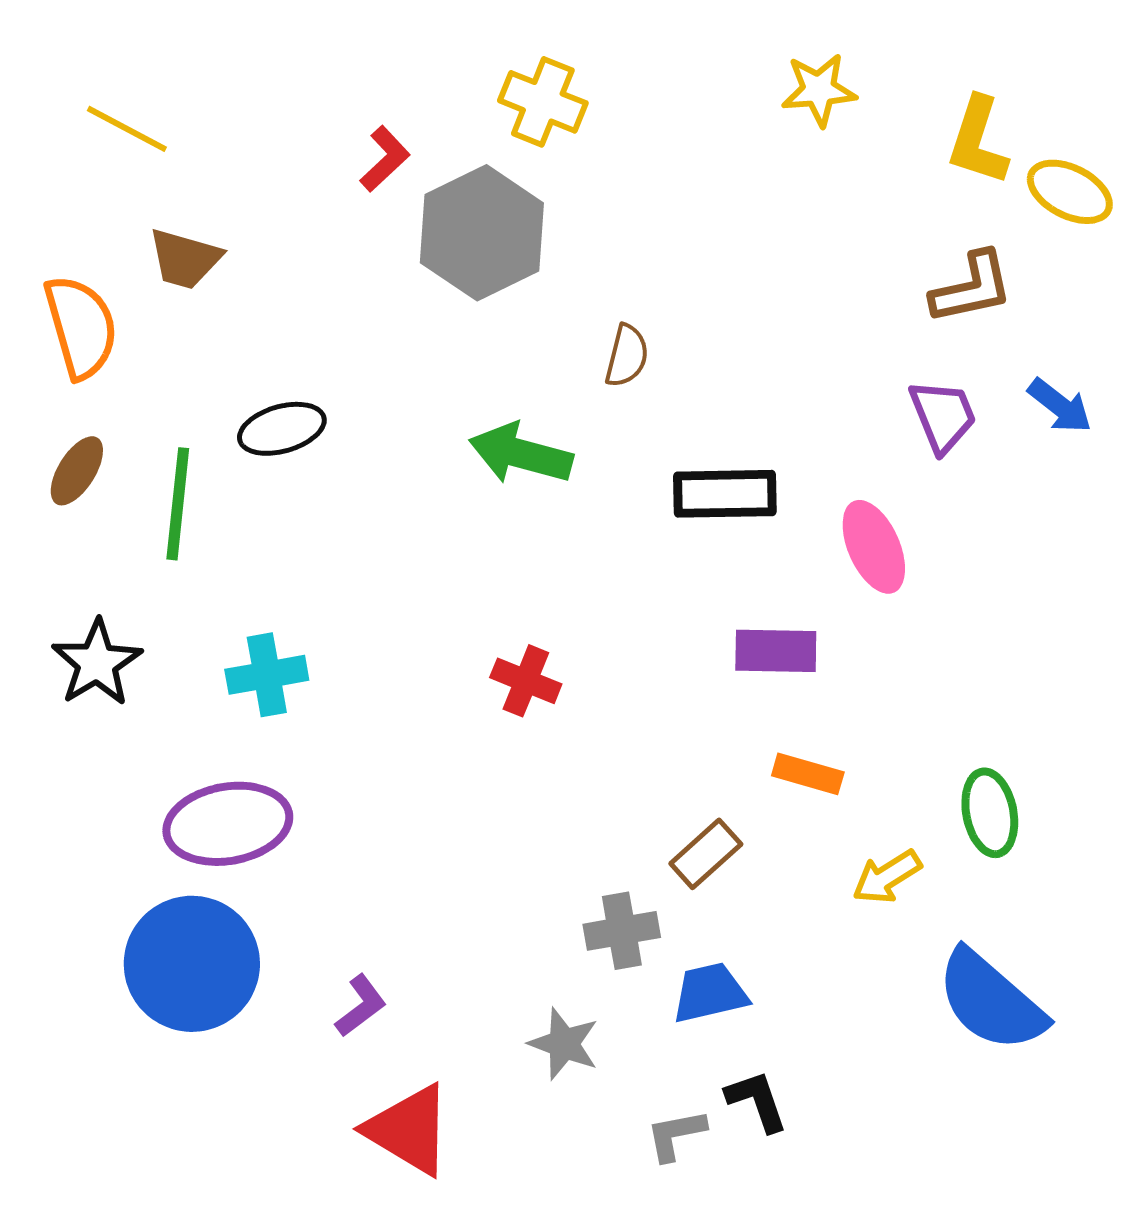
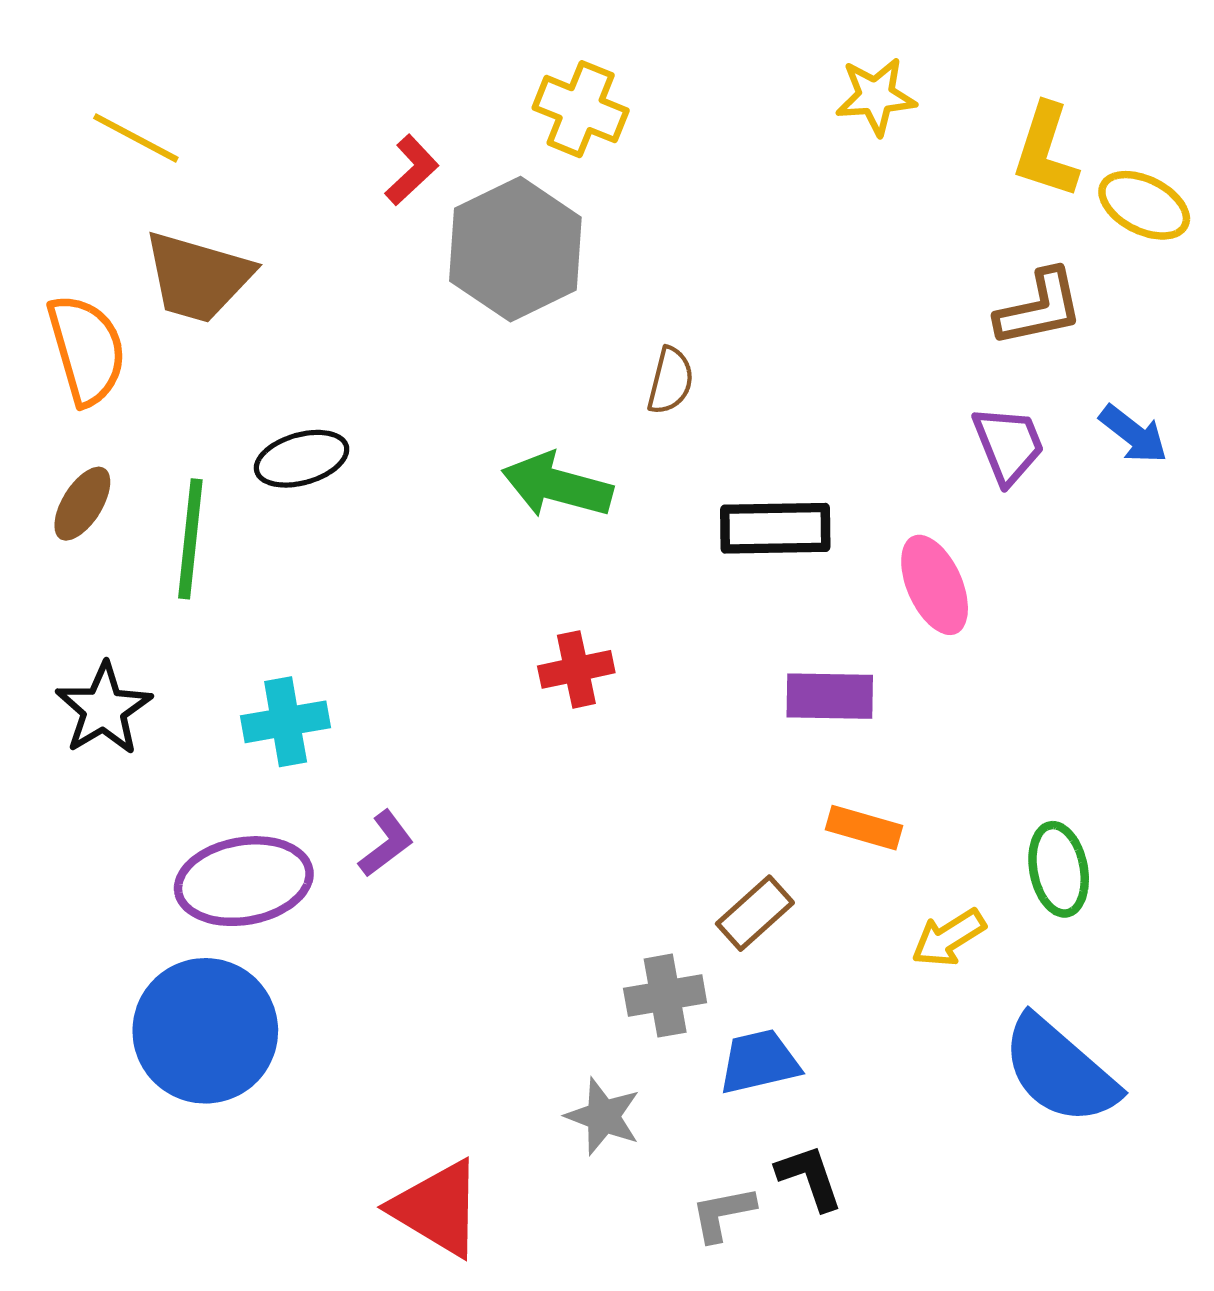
brown trapezoid: (185, 259) -> (198, 277), size x1.4
red cross: (526, 681) -> (576, 669), moved, turned -34
purple L-shape: (361, 1006) -> (386, 844), moved

